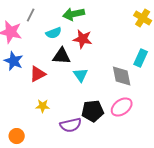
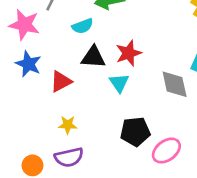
red star: (83, 39) -> (129, 53), moved, turned -30
pink ellipse: (122, 107) -> (166, 151), moved
purple semicircle: (71, 125) -> (69, 157), moved

